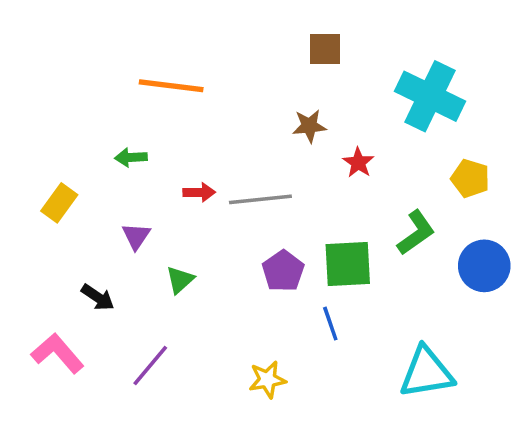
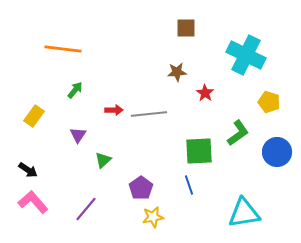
orange line: (171, 86) -> (63, 49), moved
green arrow: (131, 157) -> (75, 90), turned 132
purple pentagon: (283, 271) -> (141, 188), moved
black arrow: (98, 297) -> (28, 170), moved

